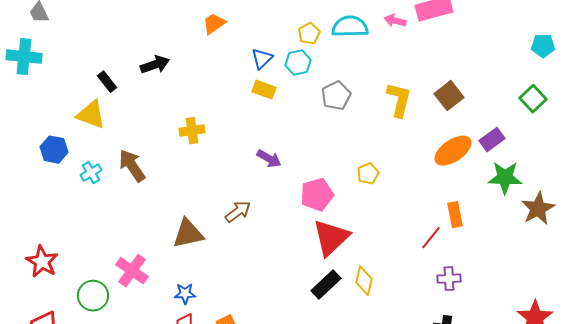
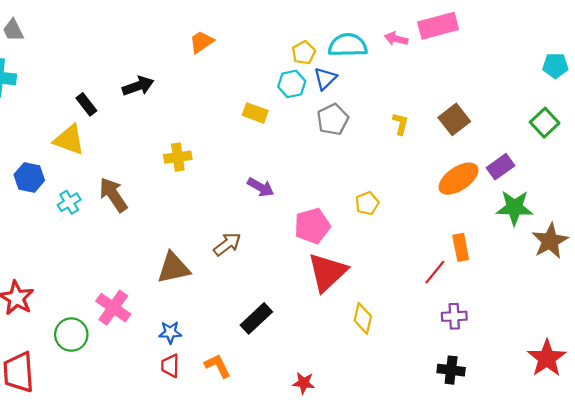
blue triangle: (262, 59) -> (325, 79), moved
yellow L-shape: (399, 100) -> (400, 124), size x0.6
black rectangle: (326, 285) -> (256, 318), moved

